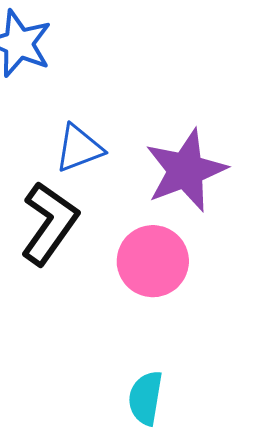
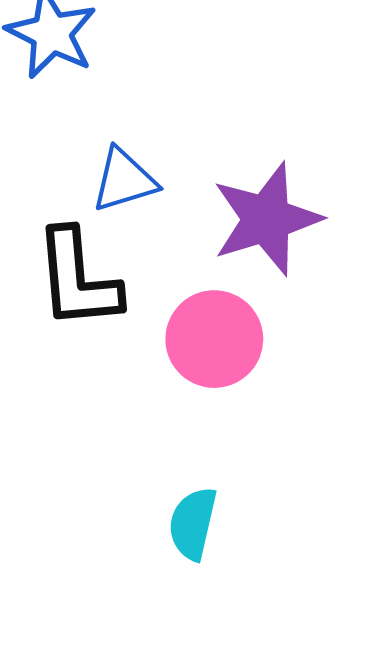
black L-shape: (49, 223) -> (78, 279), turned 136

